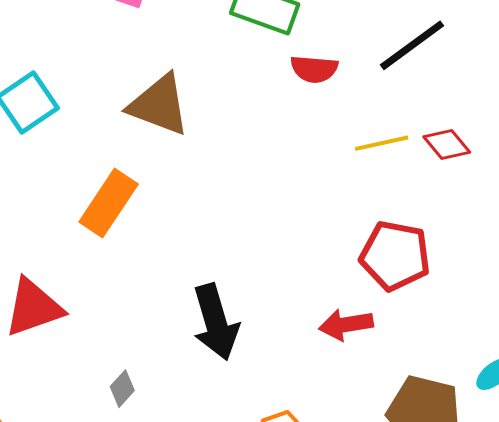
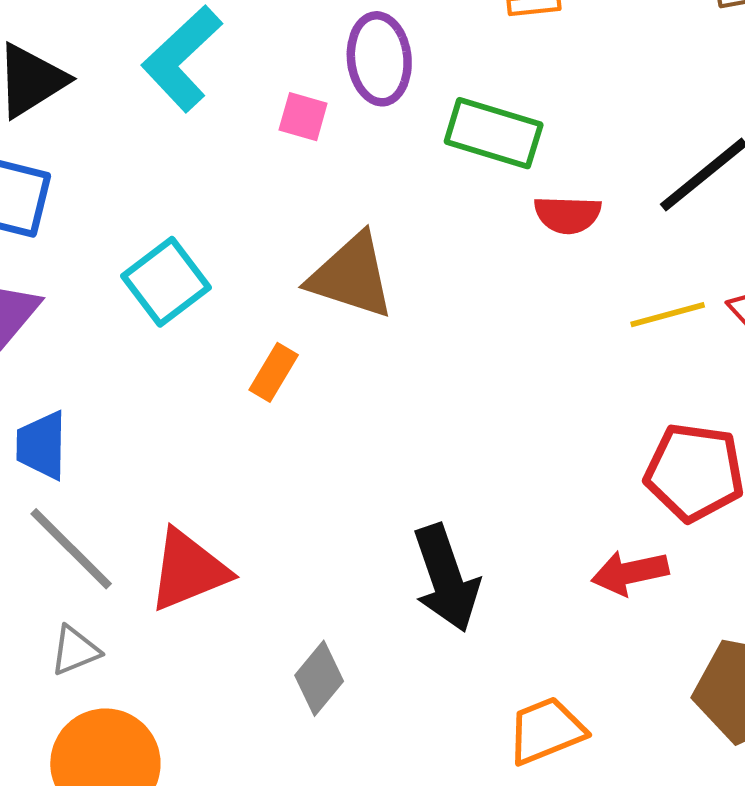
orange rectangle: (109, 203) -> (274, 372), moved, size x0.6
gray diamond: (122, 389) -> (319, 678), size x1.4

